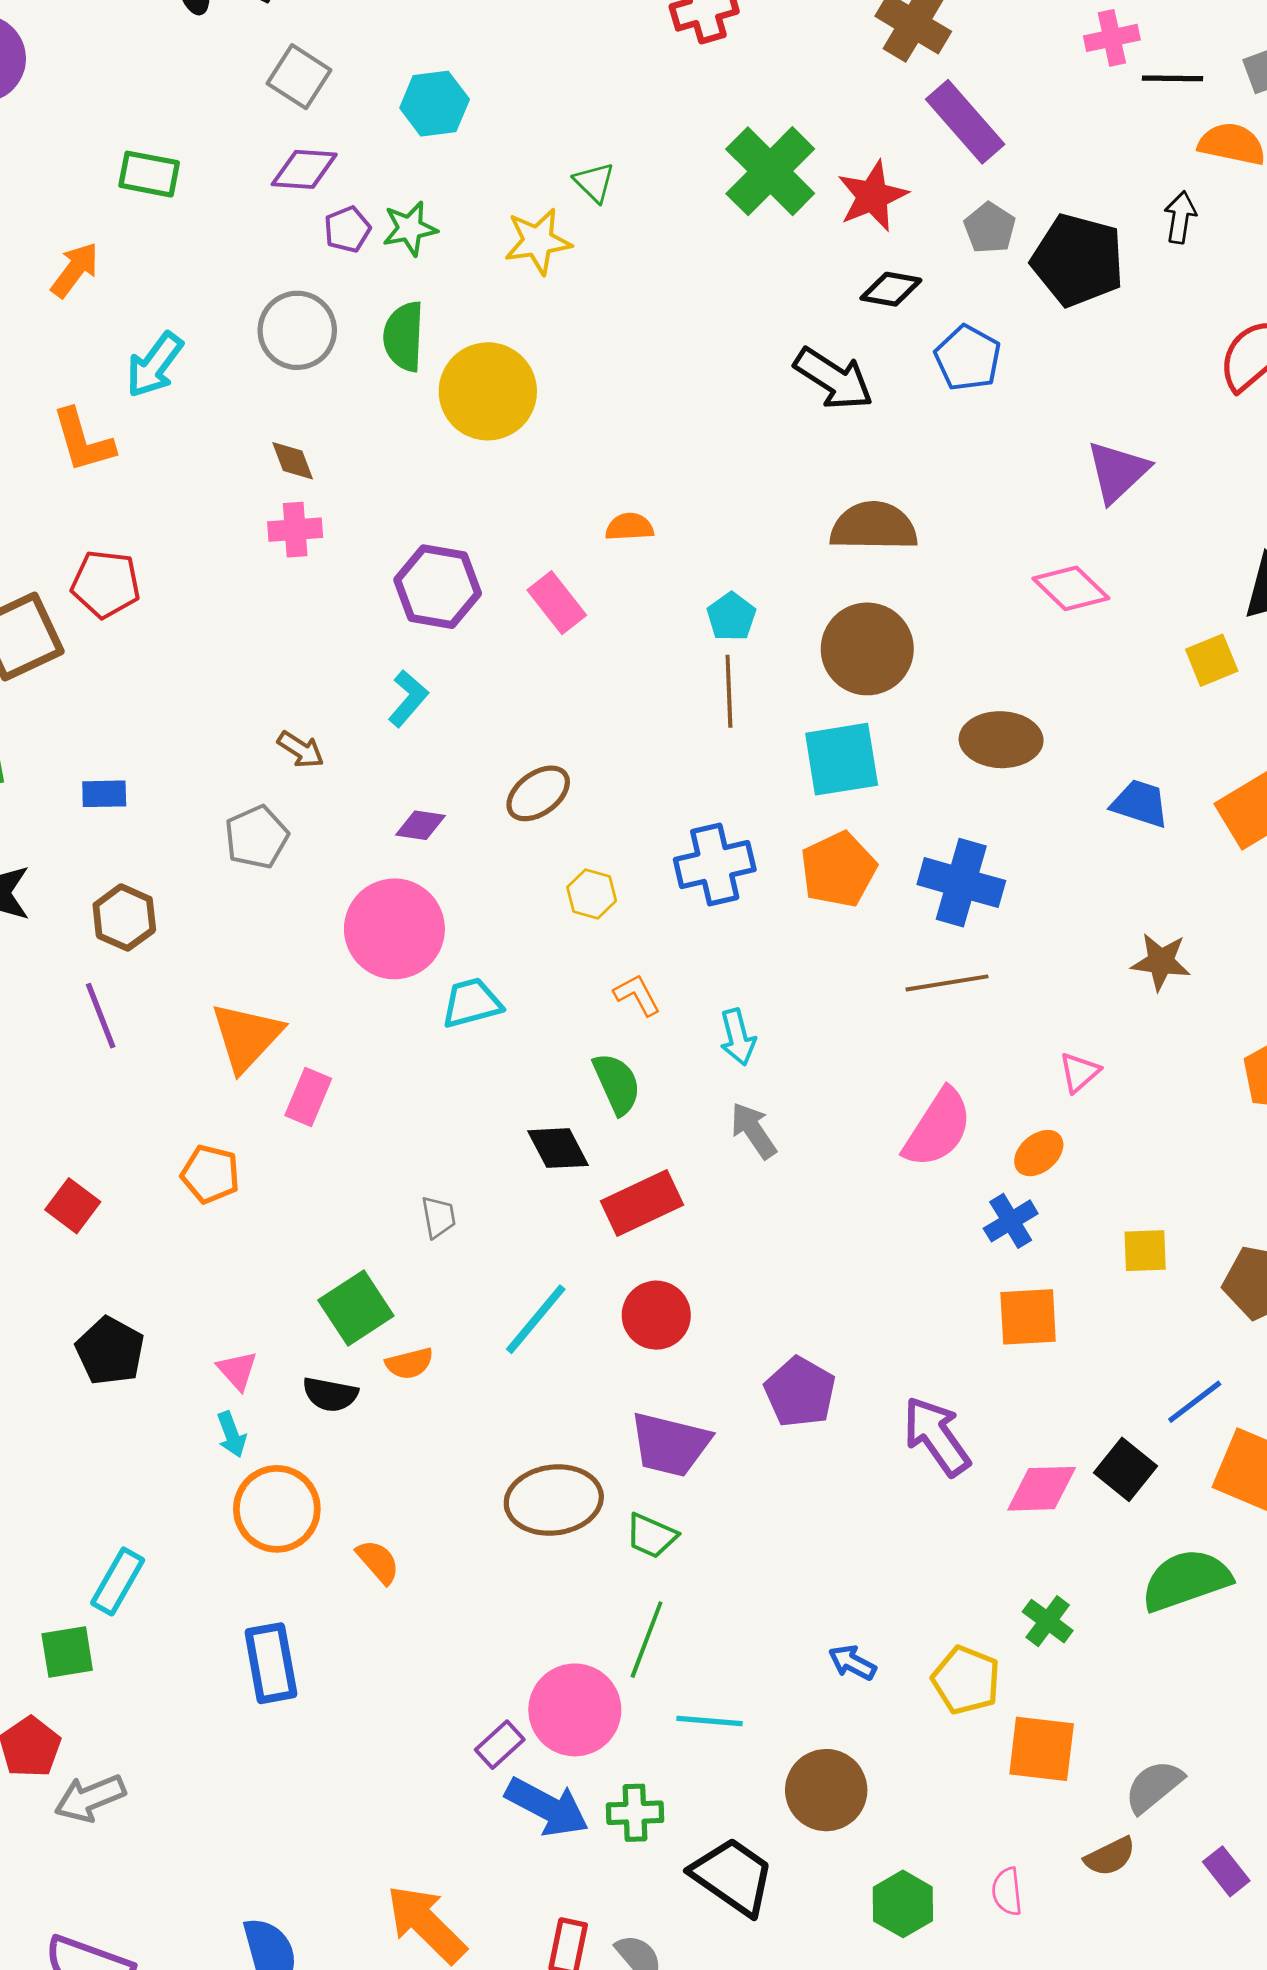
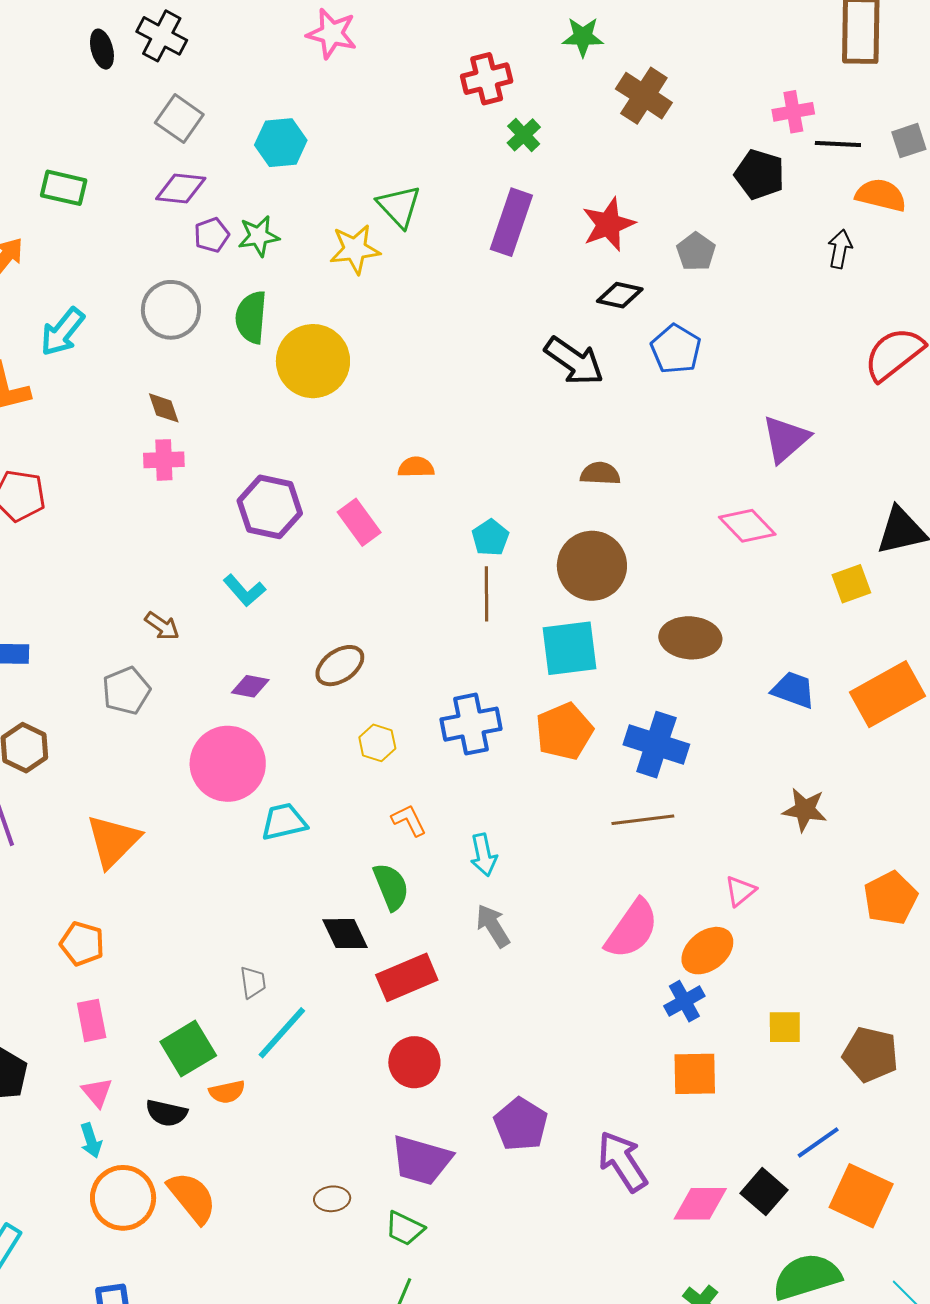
purple rectangle: (965, 122) -> (511, 222), moved, turned 58
green cross: (770, 171) -> (524, 135), moved, size x0.5
green triangle: (594, 182) -> (399, 206), size x1.4
black pentagon: (1078, 260) -> (759, 174), moved, size x0.7
brown semicircle: (874, 526) -> (600, 474), size x0.6
cyan L-shape: (408, 698) -> (244, 590), turned 96
pink rectangle: (308, 1097) -> (92, 1020), moved, turned -36
orange ellipse: (1039, 1153) -> (707, 951), size x1.4
cyan line: (536, 1319) -> (282, 1033), moved
brown ellipse: (554, 1500) -> (332, 1199), size x0.5
orange semicircle: (378, 1562) -> (192, 1198), moved, size x1.5

